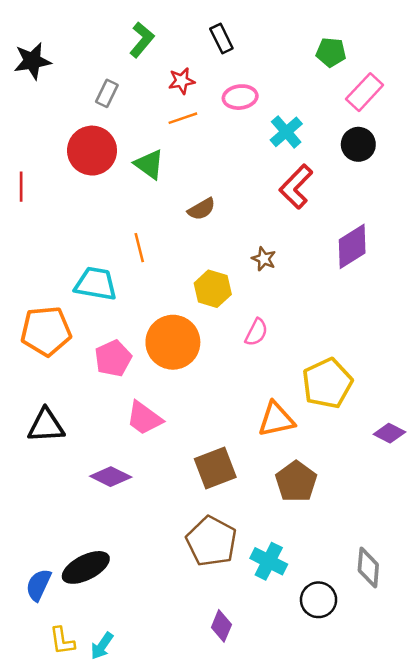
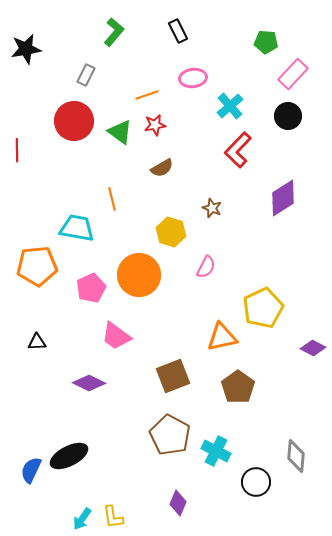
red star: (182, 81) -> (155, 125), moved
black triangle: (46, 426) -> (37, 342), size x0.6
yellow L-shape: (62, 641) -> (113, 517), moved

